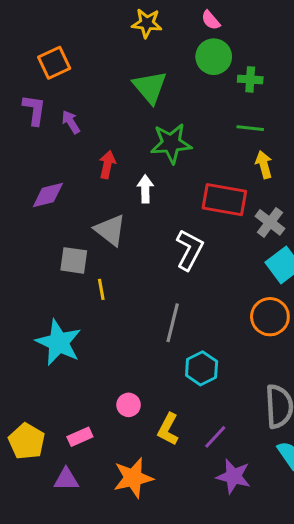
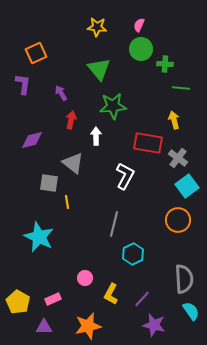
pink semicircle: (211, 20) -> (139, 25), turned 64
purple arrow: (71, 122) -> (61, 93), moved
green line: (250, 128) -> (181, 88), moved

